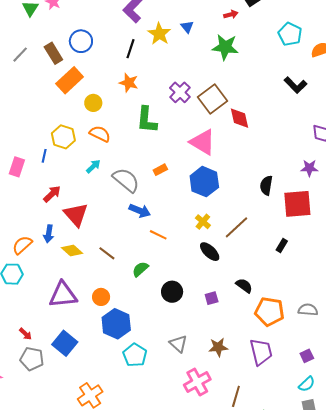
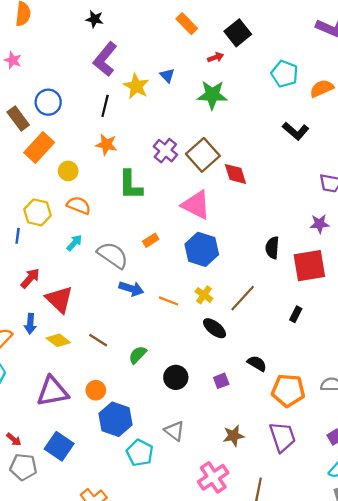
orange line: (158, 235) -> (169, 301), moved
gray triangle: (178, 344) -> (174, 431), moved

